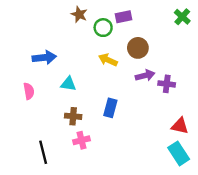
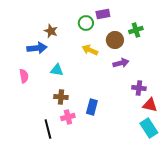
brown star: (79, 14) -> (51, 31), moved
green cross: (182, 17) -> (136, 30), moved, turned 32
purple cross: (167, 84) -> (139, 88), moved
blue rectangle: (110, 108) -> (92, 107), moved
black line: (43, 152) -> (48, 129), moved

